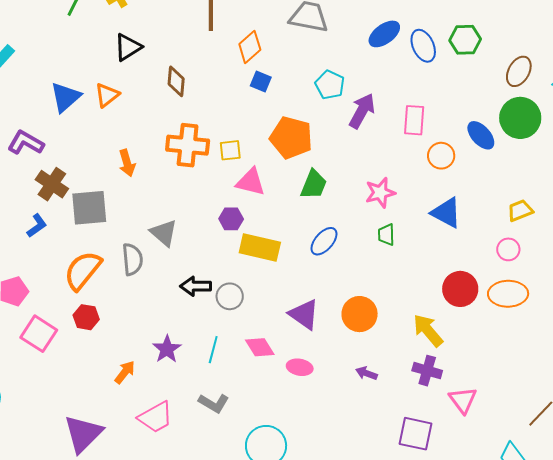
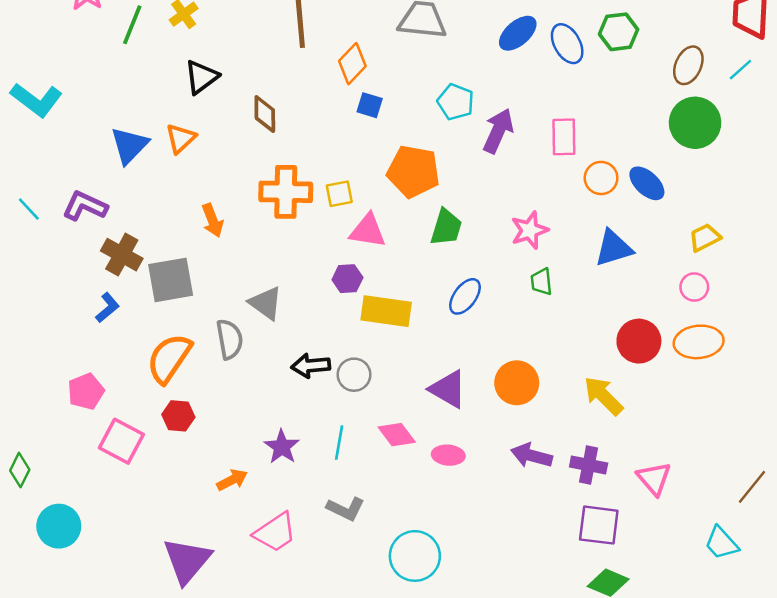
blue ellipse: (481, 135) -> (647, 183), moved
blue triangle: (446, 213) -> (614, 248), turned -40
purple cross: (427, 371) -> (589, 465), moved
orange arrow: (125, 372) -> (232, 480), turned 30
purple arrow: (366, 373) -> (532, 456), size x1.5

